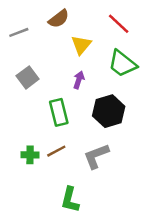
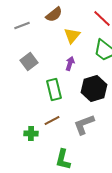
green cross: (30, 155) -> (31, 133), moved

